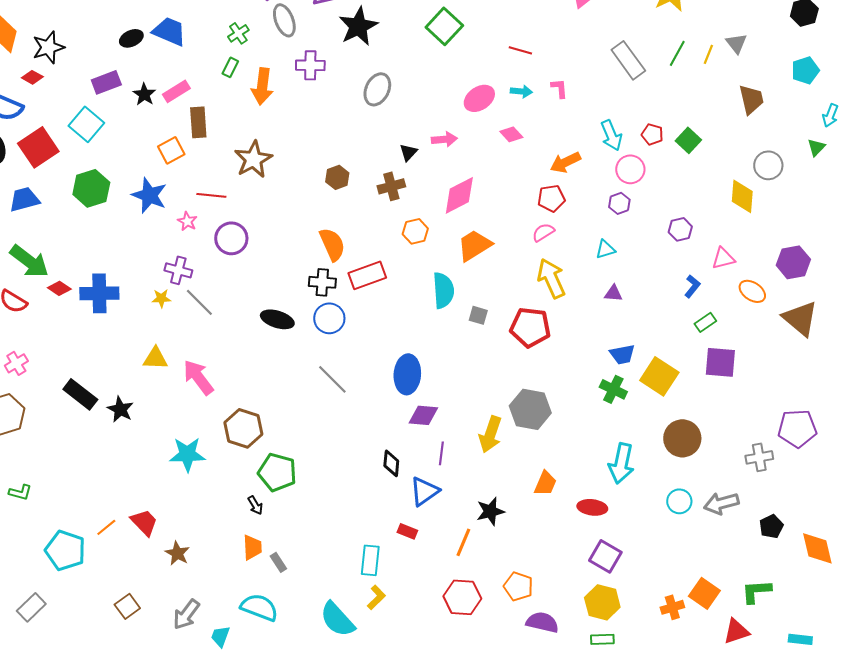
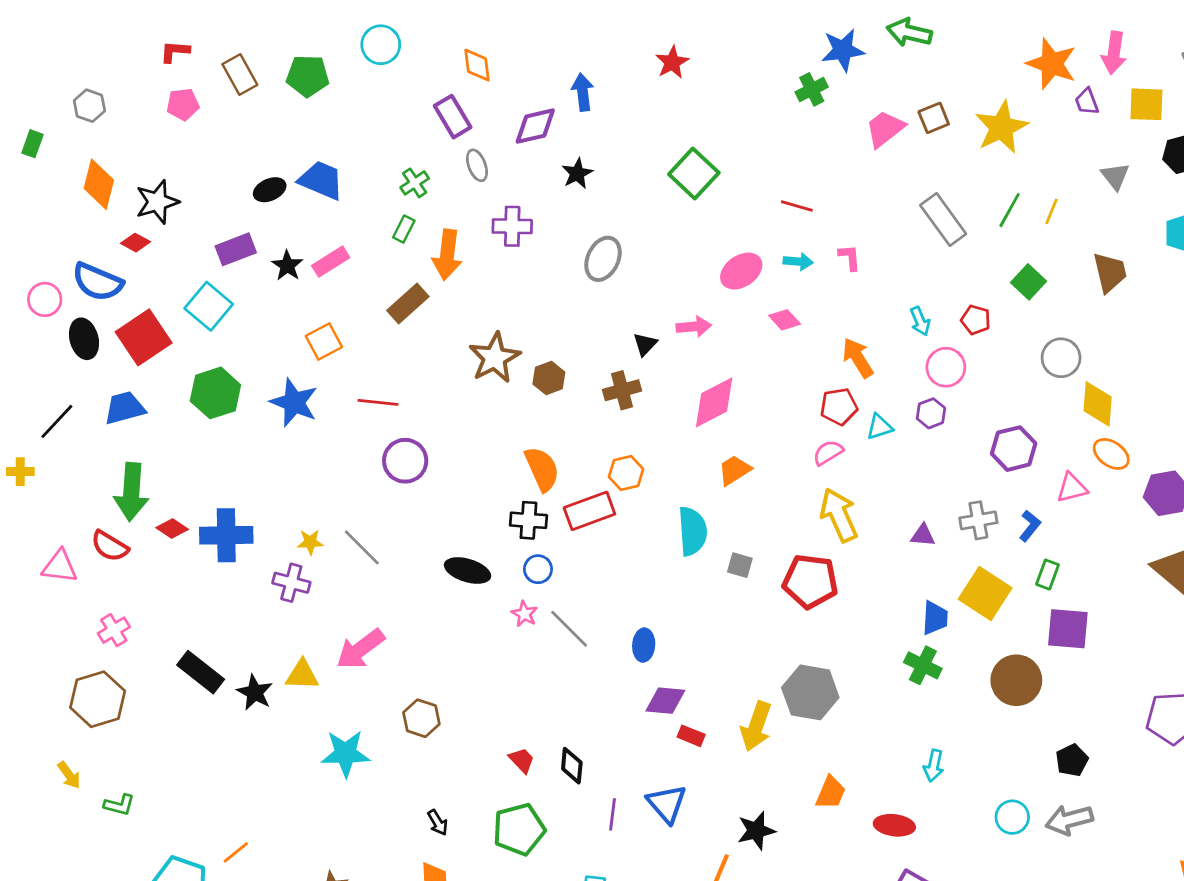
gray ellipse: (284, 20) -> (477, 165), size x0.7
black star: (358, 26) -> (577, 173), size x0.6
gray triangle: (736, 43) -> (1115, 176), moved
brown rectangle: (198, 122) -> (408, 304), moved, turned 52
cyan arrow: (611, 135) -> (920, 321), size x0.7
green square: (688, 140) -> (1029, 282), moved
brown star: (253, 159) -> (495, 358), moved
orange arrow: (565, 162) -> (858, 358), turned 84
gray circle: (768, 165) -> (1061, 358), moved
pink star: (187, 221) -> (524, 614), moved
purple hexagon: (680, 229) -> (1014, 449), size x1.4
orange hexagon: (415, 231) -> (626, 473), moved
orange trapezoid: (474, 245) -> (734, 470), size x0.7
cyan triangle: (605, 249) -> (879, 427), moved
green arrow: (29, 261) -> (131, 492), turned 57
purple cross: (178, 270) -> (291, 583), moved
orange ellipse: (752, 291) -> (1111, 454), moved
blue circle: (329, 318) -> (538, 569), size x0.7
green rectangle: (705, 322) -> (1047, 575), turned -35
blue trapezoid: (622, 354) -> (935, 618), turned -76
yellow triangle: (155, 358) -> (302, 675), moved
blue ellipse: (407, 374) -> (644, 645), size x0.6
yellow square: (659, 376) -> (985, 594), moved
pink arrow: (198, 377) -> (360, 649), turned -90
gray line: (332, 379) -> (569, 629), moved
brown hexagon: (243, 428) -> (421, 718), size x0.7
brown circle: (682, 438) -> (1016, 680), moved
purple line: (441, 453) -> (613, 814), moved
gray cross: (759, 457) -> (978, 520), moved
black diamond: (391, 463) -> (572, 766), moved
cyan arrow: (621, 463) -> (934, 766), size x0.6
green pentagon: (277, 472) -> (519, 829), moved, turned -30
blue triangle: (424, 491) -> (667, 804), turned -36
red trapezoid: (144, 522) -> (522, 760), moved, size x0.7
black pentagon: (771, 526) -> (1072, 760), moved
red rectangle: (407, 531) -> (691, 736), moved

